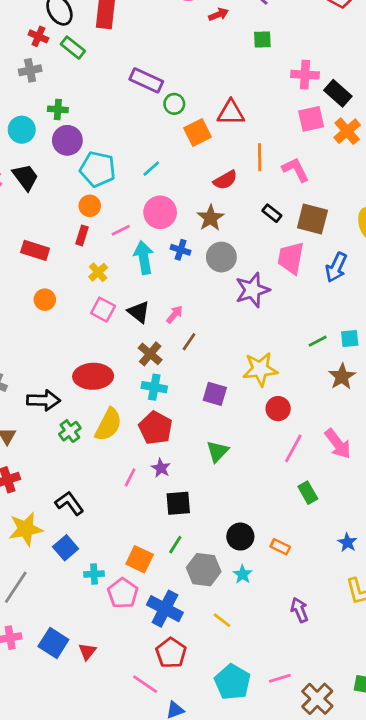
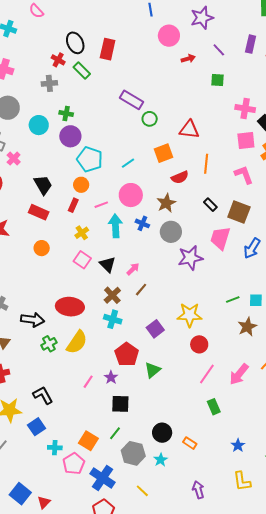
orange square: (197, 132) -> (163, 153), moved
pink L-shape: (296, 170) -> (244, 175), moved
black trapezoid: (25, 177) -> (43, 185), moved
purple square: (215, 394) -> (155, 329), turned 30
red pentagon: (156, 428) -> (127, 354), moved
pink arrow: (338, 444) -> (239, 374), turned 70

